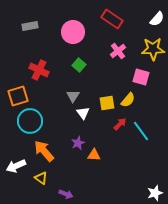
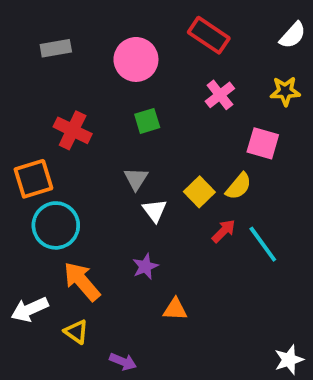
yellow star: (153, 49) -> (285, 91), size x0.7
green square: (79, 65) -> (147, 121), turned 32
yellow square: (107, 103) -> (199, 192), turned -35
orange triangle: (94, 155) -> (175, 309), moved

